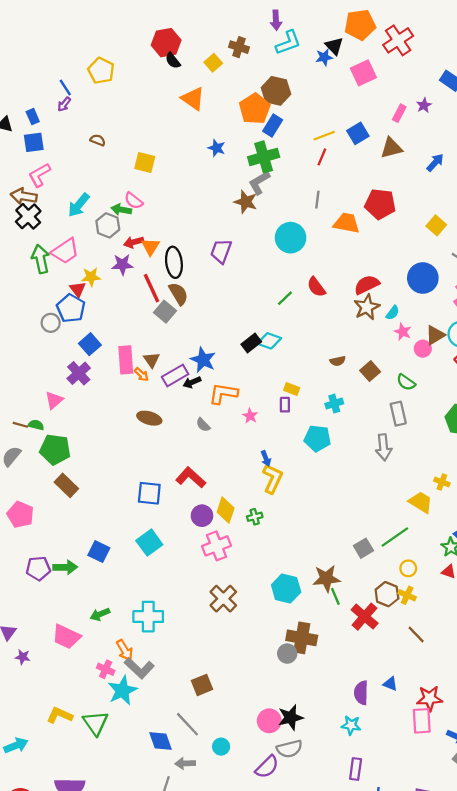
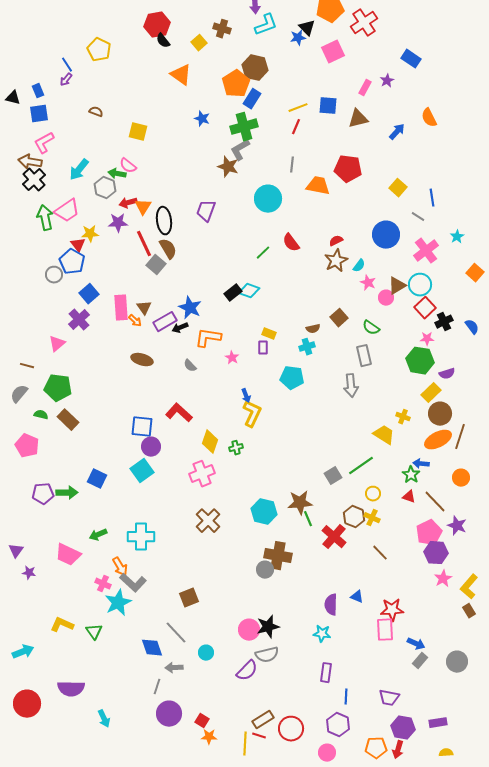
blue square: (358, 133) -> (328, 106), turned 36
red semicircle: (367, 285) -> (336, 241), size x0.6
brown semicircle: (338, 361) -> (313, 329), moved
green semicircle: (36, 425) -> (41, 415), moved
purple circle: (202, 516) -> (151, 447), moved
green triangle: (95, 723) -> (94, 632), size x0.7

